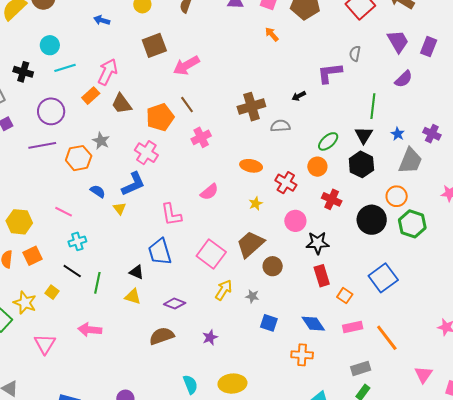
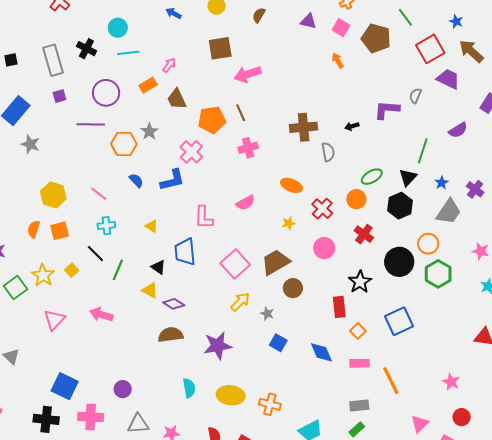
purple trapezoid: (398, 41) -> (448, 79), moved, turned -45
pink arrow: (108, 72) -> (169, 65), size x0.6
gray semicircle: (280, 126) -> (328, 152), turned 72
yellow triangle: (119, 208) -> (152, 226), moved, turned -32
black star: (318, 243) -> (360, 282), moved, turned 30
purple diamond: (175, 304) -> (174, 304), moved
purple star: (210, 337) -> (218, 346), size x1.8
orange cross: (302, 355) -> (270, 404), moved

